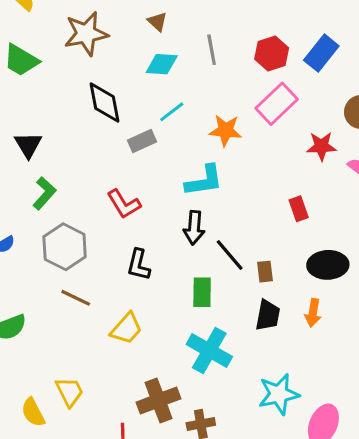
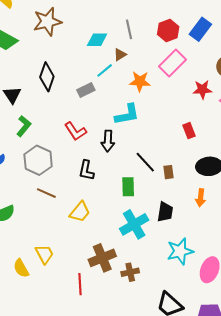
brown triangle: (157, 22) -> (120, 55), moved, turned 48
black diamond: (105, 102) -> (47, 77), moved, turned 32
black arrow: (194, 228) -> (108, 141), moved
black trapezoid: (268, 315) -> (165, 212), moved
cyan cross: (209, 350) -> (134, 224), turned 32

